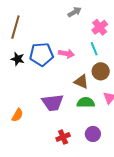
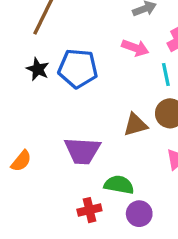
pink arrow: (66, 54) -> (135, 48), moved
brown triangle: (81, 82) -> (135, 125), turned -49
green semicircle: (86, 102) -> (119, 185), moved

